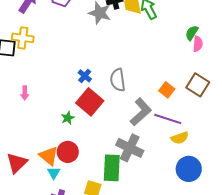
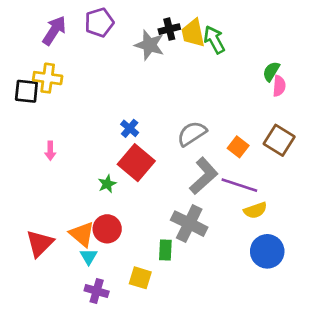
gray semicircle: (118, 80) -> (192, 134), moved, turned 65
green rectangle: (112, 168) -> (165, 250), size x0.6

